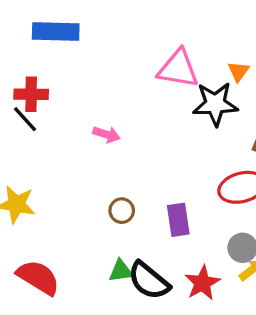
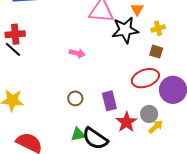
pink arrow: (107, 134) -> (77, 53), moved
red star: (202, 283) -> (126, 122), moved

